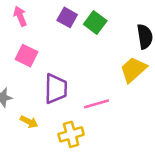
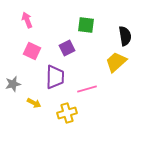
purple square: (67, 17) -> (67, 48), moved, turned 35
green square: (95, 23) -> (86, 25), turned -30

